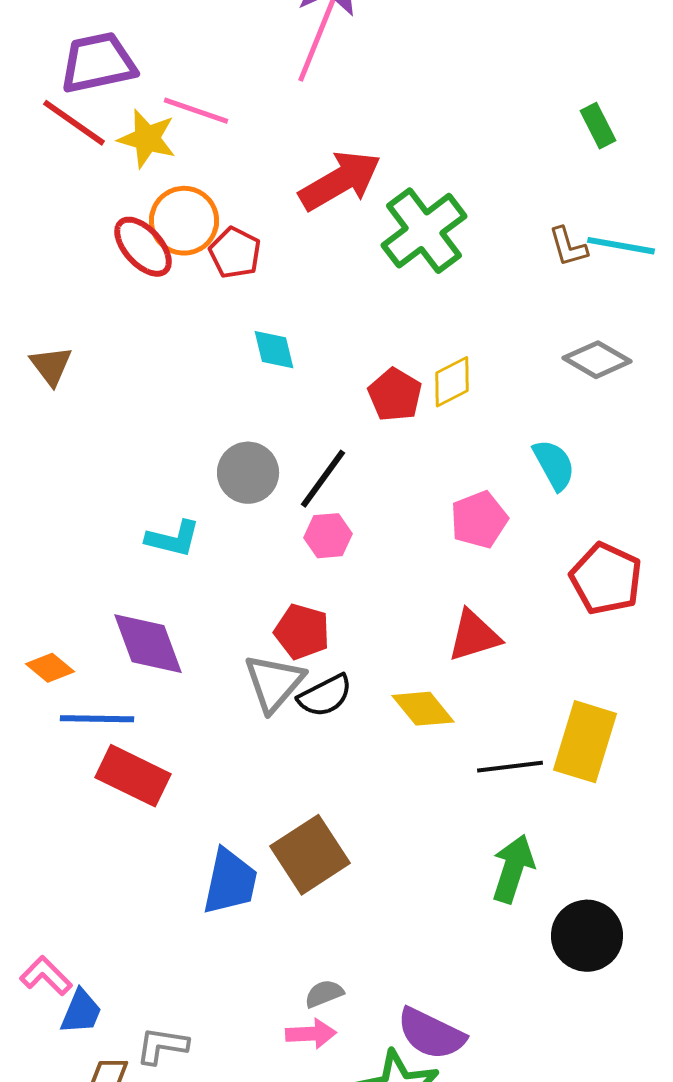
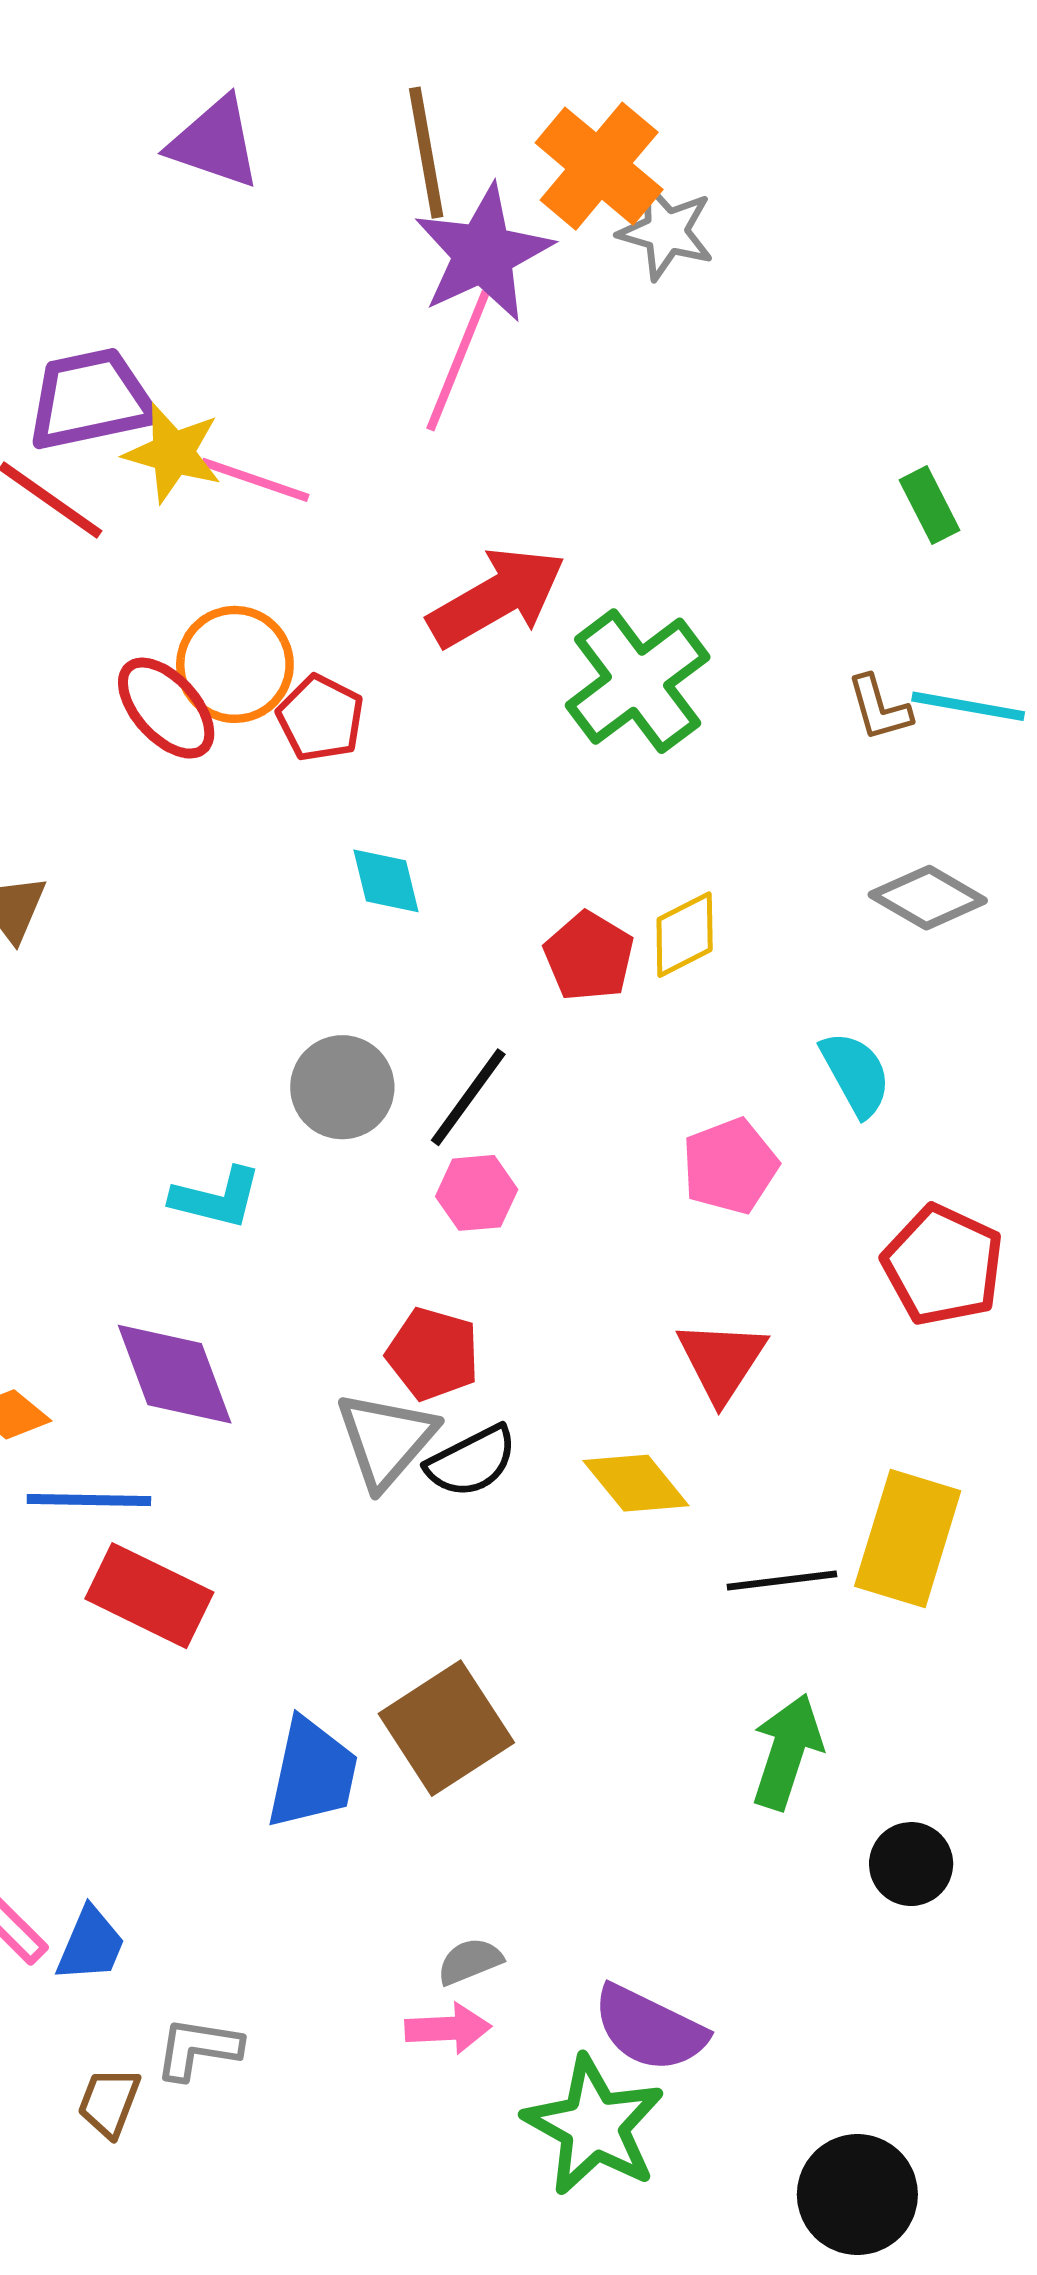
yellow star: (147, 139) -> (173, 453), moved
red triangle: (474, 636) -> (721, 1361), turned -40
black circle: (587, 936) -> (911, 1864), size x0.7
blue trapezoid: (81, 1012) -> (91, 1945), moved

